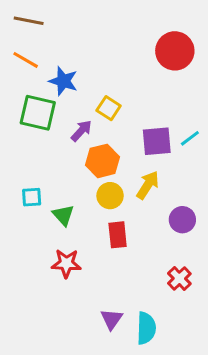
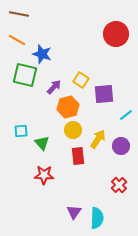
yellow square: (109, 108) -> (81, 80), moved
cyan line: (190, 138) -> (126, 115), moved
yellow arrow: (148, 185) -> (98, 139), moved

